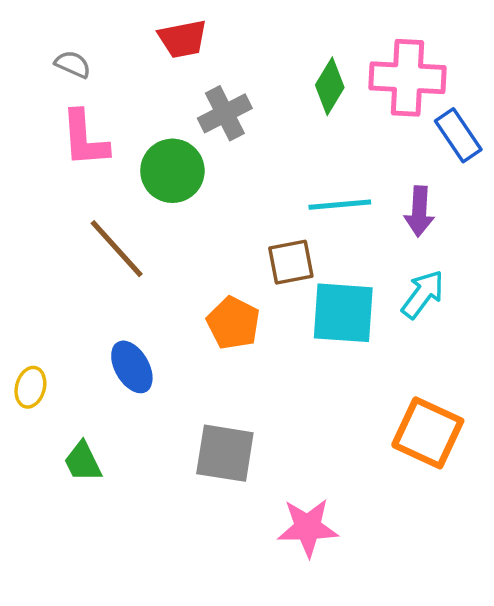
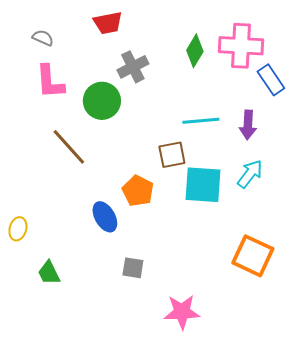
blue ellipse: (132, 367) -> (105, 217), moved
gray square: (225, 453) -> (133, 268), size x0.6

